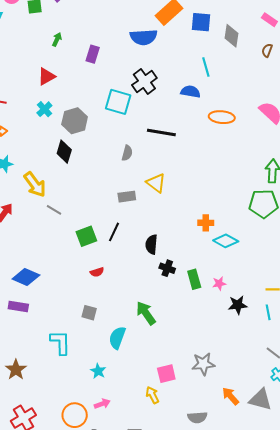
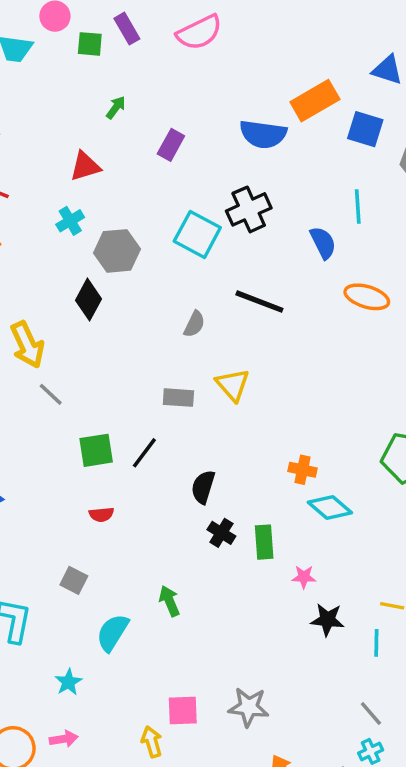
blue semicircle: (190, 92) -> (323, 243), turned 42
green rectangle: (194, 279) -> (264, 542), moved
green arrow: (146, 313) -> (169, 601), size x0.7

